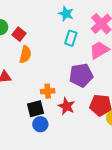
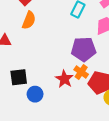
orange cross: (48, 91) -> (81, 72), moved, turned 32
black square: (36, 109) -> (19, 77), moved

